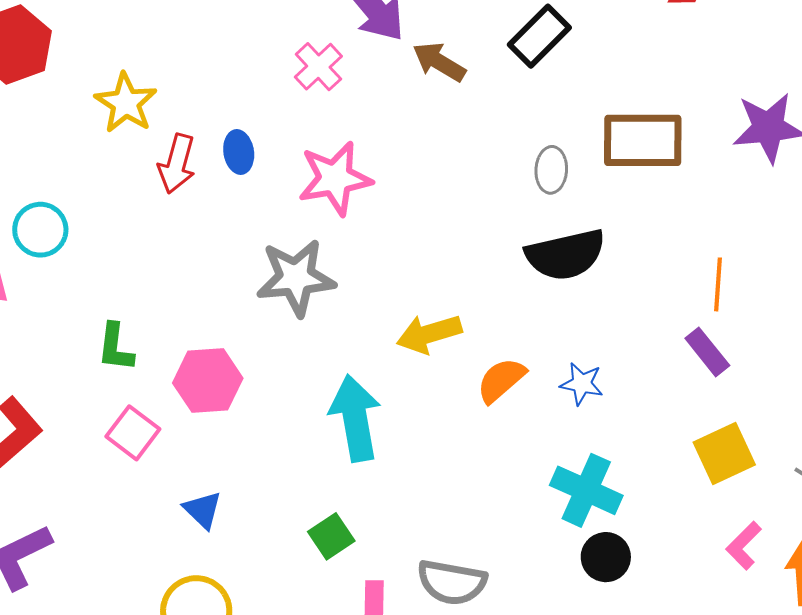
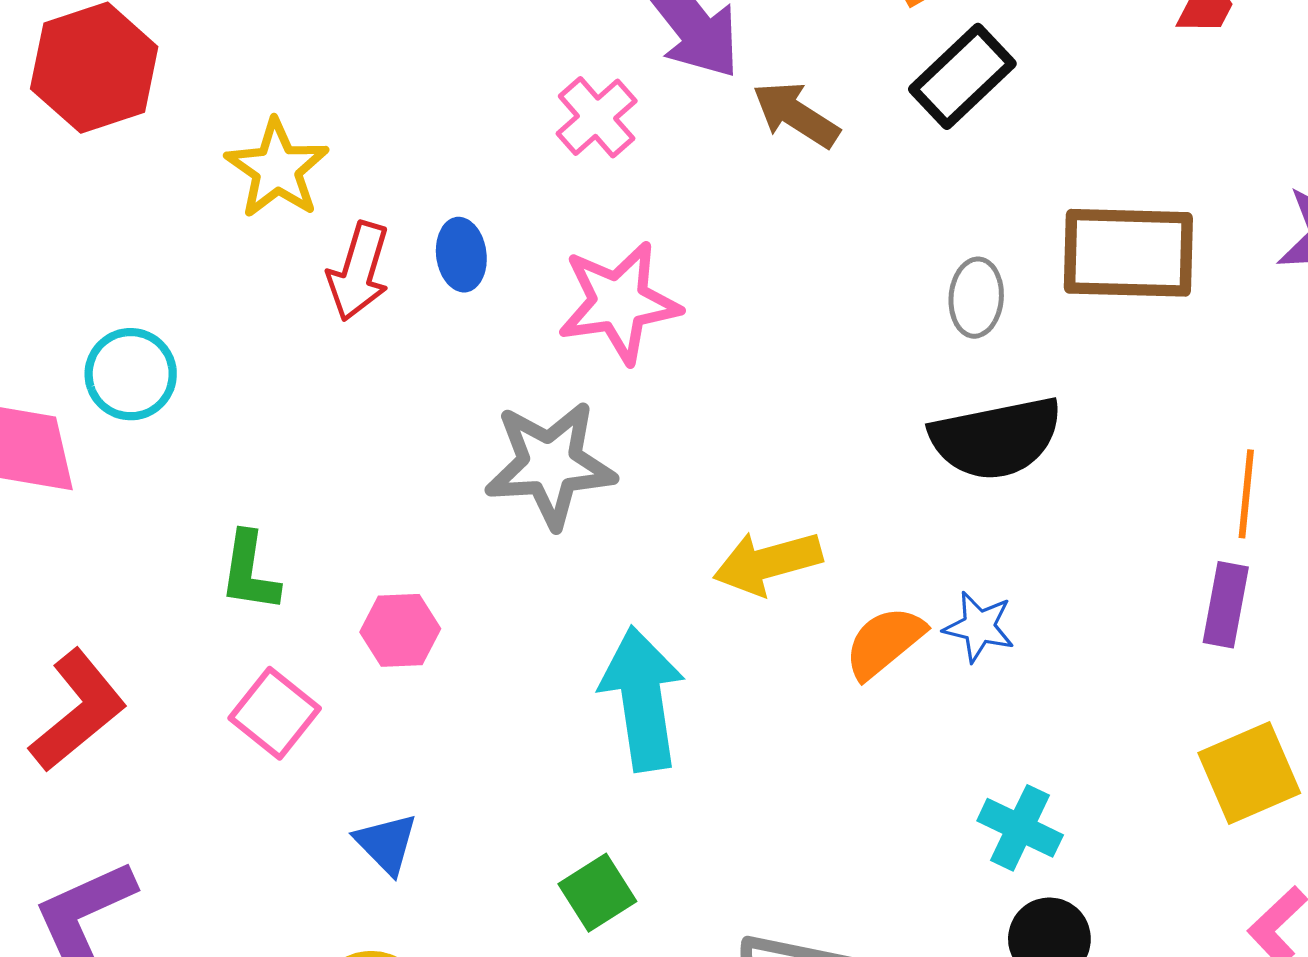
purple rectangle: (707, 352) -> (1226, 605), turned 48
pink hexagon: (208, 381) -> (400, 630), size x0.7
blue star: (582, 384) -> (979, 627), moved
cyan cross: (586, 490) -> (1020, 828), size x0.7

